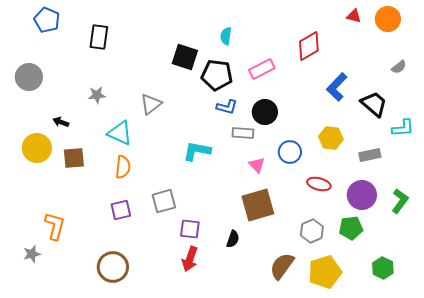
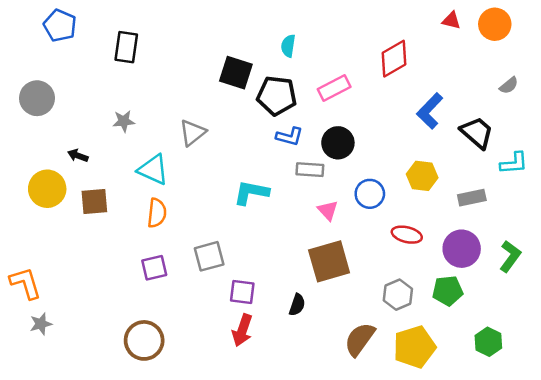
orange L-shape: (55, 226) -> (26, 283), moved, turned -32

